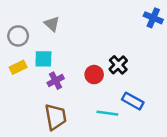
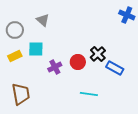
purple cross: (56, 81) -> (55, 67), moved
blue rectangle: (133, 101) -> (115, 68), moved
brown trapezoid: (56, 117) -> (21, 94), moved

